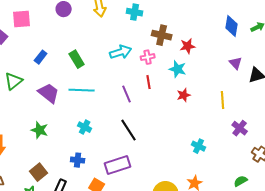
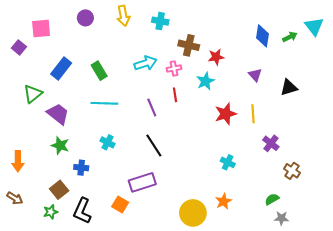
blue rectangle: (41, 57) -> (61, 69), size x1.5
purple triangle: (236, 63) -> (255, 75), moved
cyan star: (178, 69) -> (206, 81), turned 30
purple trapezoid: (49, 93) -> (58, 114), moved
red star: (184, 95) -> (226, 114), moved, size x1.5
blue cross: (78, 160) -> (81, 168), moved

